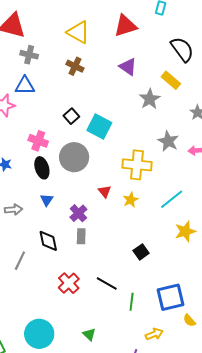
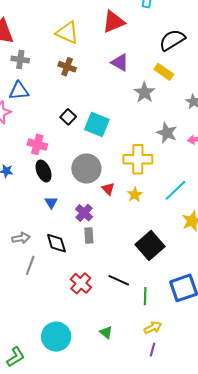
black semicircle: (182, 49) -> (172, 40), turned -80
gray circle: (74, 157) -> (86, 168), moved
gray arrow: (13, 210) -> (21, 238), moved
black square: (141, 252) -> (150, 246), size x1.8
yellow arrow: (154, 334) -> (153, 328), moved

